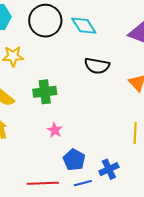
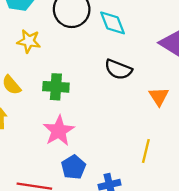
pink star: (55, 130) -> (59, 131), size x1.8

